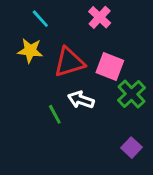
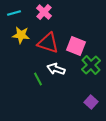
pink cross: (100, 17) -> (44, 12), moved
cyan line: (40, 19) -> (14, 13), moved, turned -64
red triangle: (69, 62) -> (48, 43), turned 35

